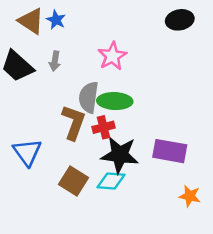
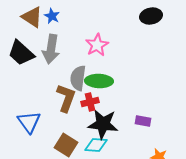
gray arrow: (55, 61) -> (51, 49), size x1.8
purple rectangle: (170, 151) -> (143, 121), size x0.6

